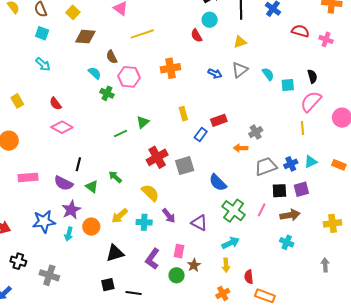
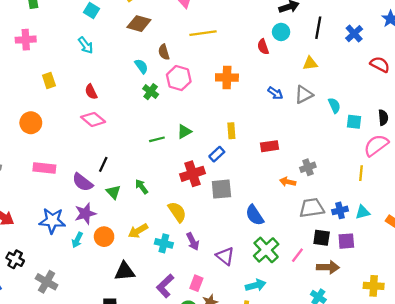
blue rectangle: (201, 135) -> (217, 154), moved

